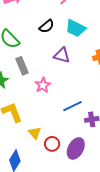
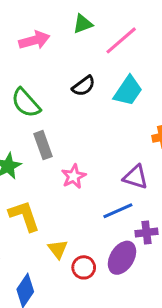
cyan trapezoid: (76, 28) -> (128, 91), turned -85
purple triangle: (62, 55) -> (136, 177), moved
purple ellipse: (76, 148) -> (122, 258), moved

